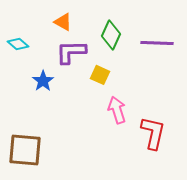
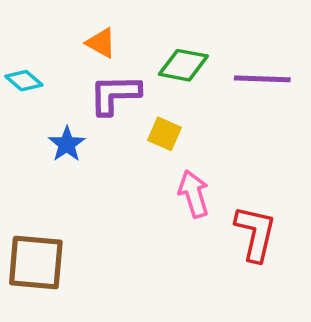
green diamond: (111, 35) -> (183, 65), turned 76

